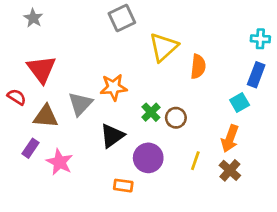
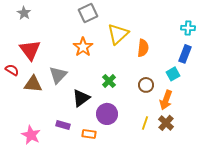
orange star: (114, 87) -> (83, 47), moved, turned -30
brown circle: (176, 118) -> (146, 85), moved
purple rectangle: (30, 148) -> (63, 125), moved, turned 72
yellow line: (195, 161) -> (145, 123), moved
pink star: (60, 162) -> (31, 135), moved

